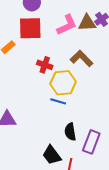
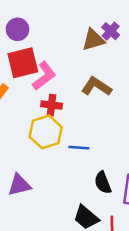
pink L-shape: (67, 25) -> (44, 76), moved
yellow hexagon: (63, 83) -> (46, 132), moved

